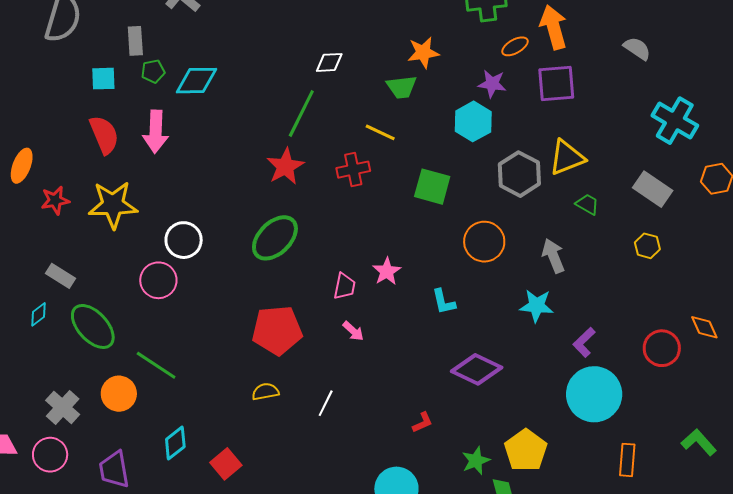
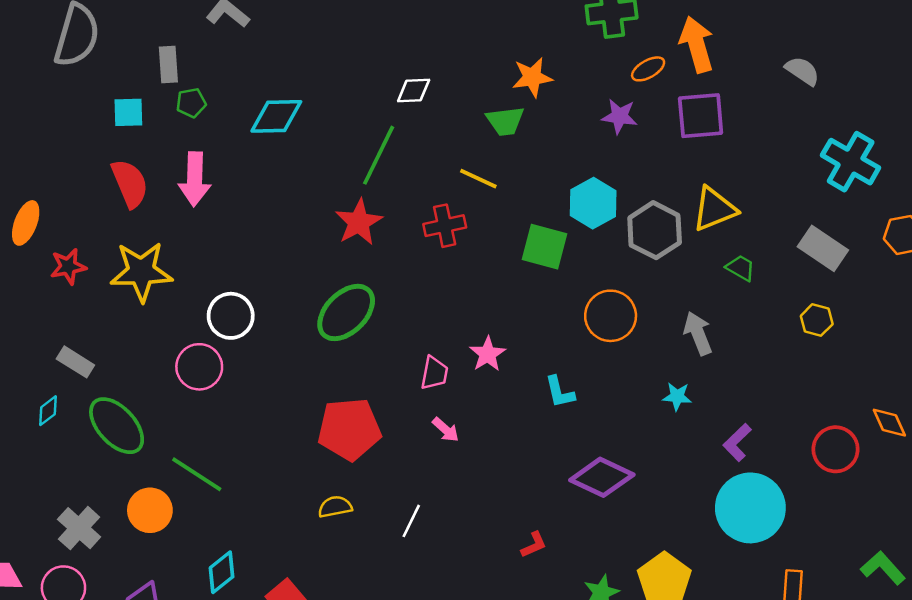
cyan diamond: (197, 81) -> (276, 116), moved
cyan hexagon: (473, 121) -> (593, 203), moved
cyan star: (537, 306) -> (677, 396), size x0.7

